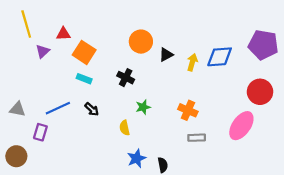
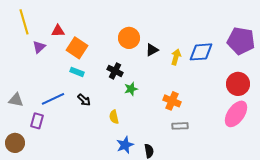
green star: (143, 107) -> (131, 89), moved
pink ellipse: (241, 126) -> (236, 114), moved

